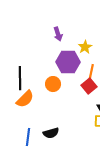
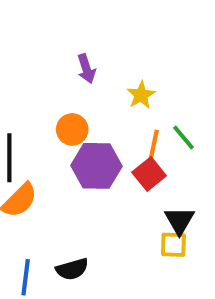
purple hexagon: (68, 62) -> (96, 166), moved
orange circle: (53, 84) -> (72, 129), moved

